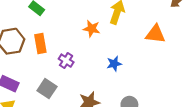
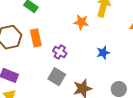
gray square: (47, 89) -> (57, 77), moved

